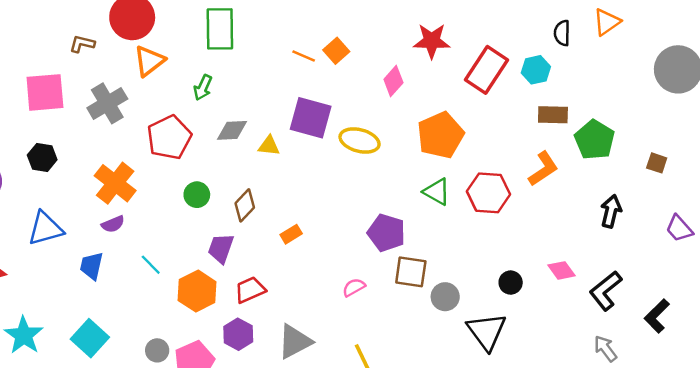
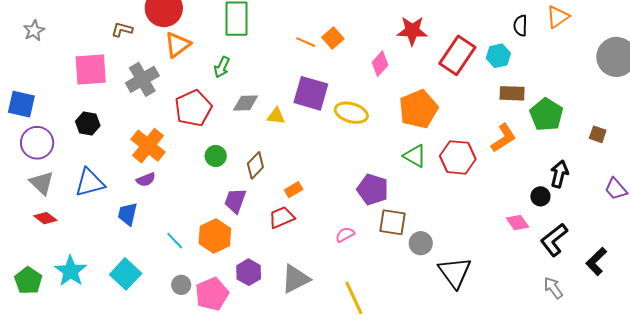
cyan line: (151, 265) -> (175, 241), moved
black circle: (511, 283) -> (540, 196), moved
red trapezoid: (250, 290) -> (282, 217), moved

